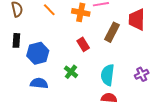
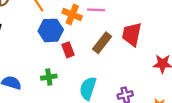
blue hexagon: (38, 53) -> (51, 30), moved
green cross: (71, 72) -> (49, 77), turned 32

